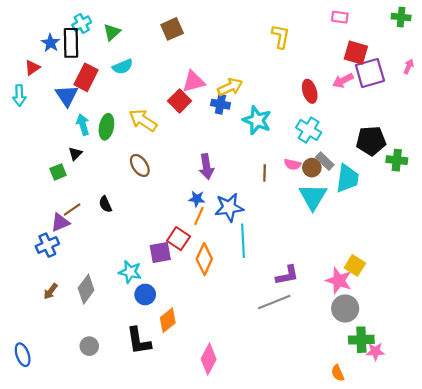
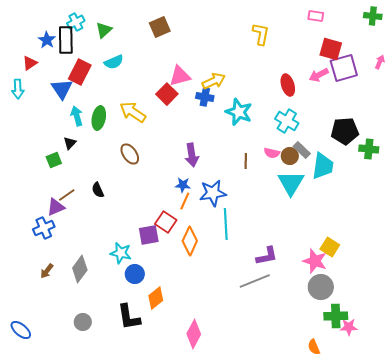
blue ellipse: (23, 355) -> (21, 330), turned -30

